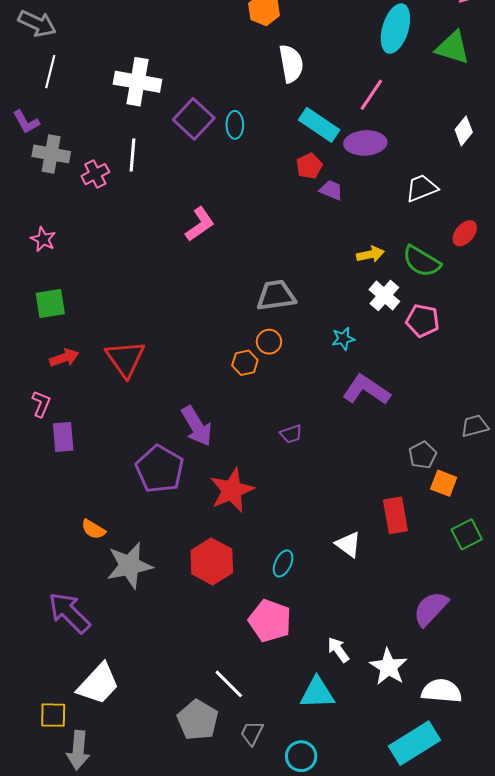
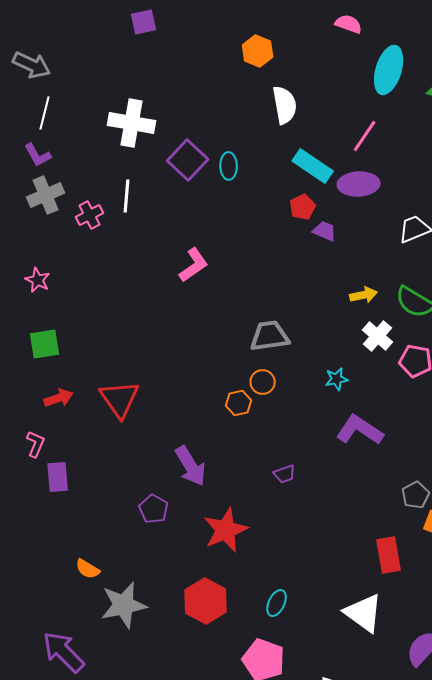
purple L-shape: (26, 122) -> (38, 155), moved
gray cross: (51, 154) -> (46, 195), turned -33
purple pentagon: (160, 469) -> (154, 509), size x0.6
white triangle: (348, 544) -> (364, 613), moved, size x1.5

